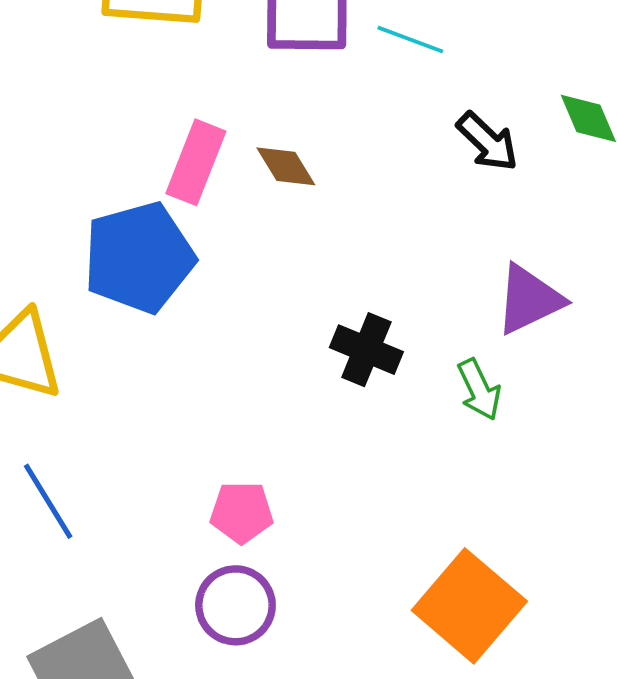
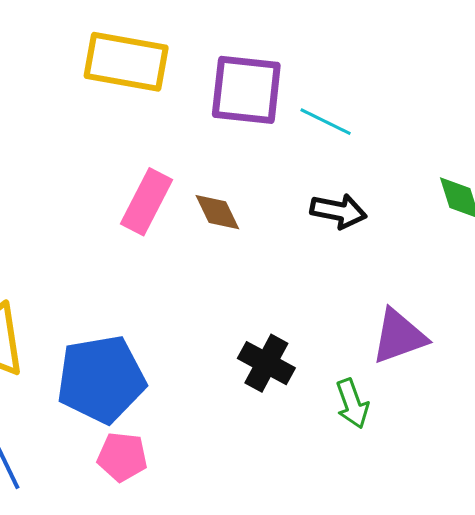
black arrow: (487, 142) -> (338, 211), moved, turned -38
blue pentagon: (139, 257) -> (101, 379), moved
pink pentagon: (242, 512) -> (122, 457), moved

